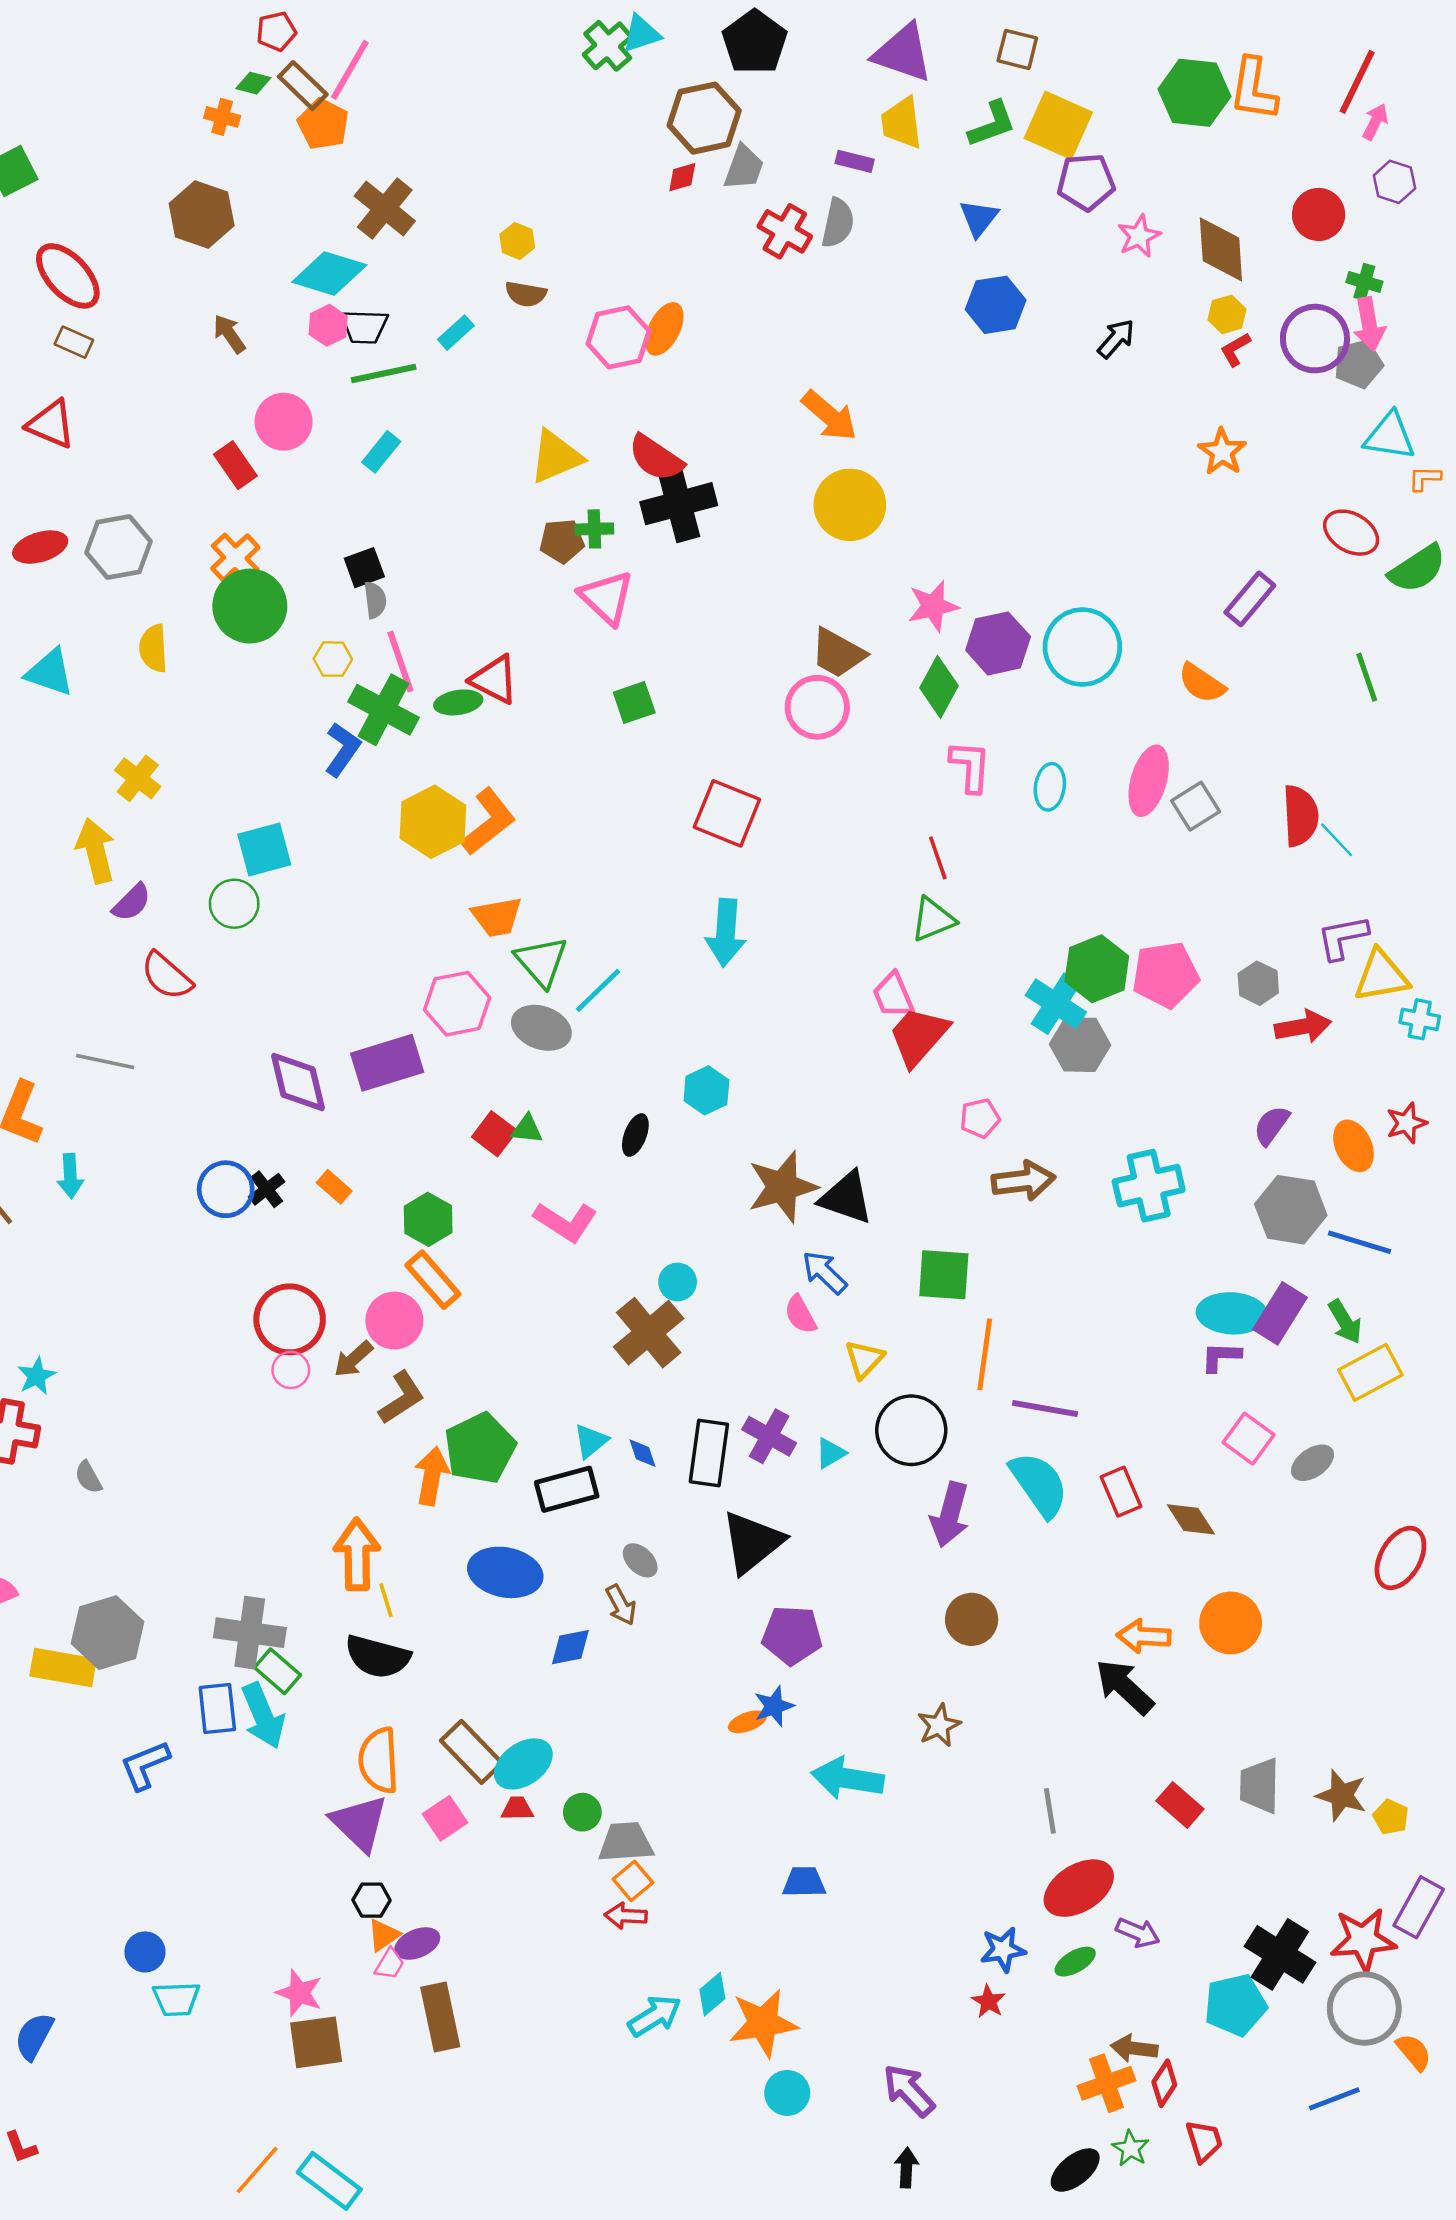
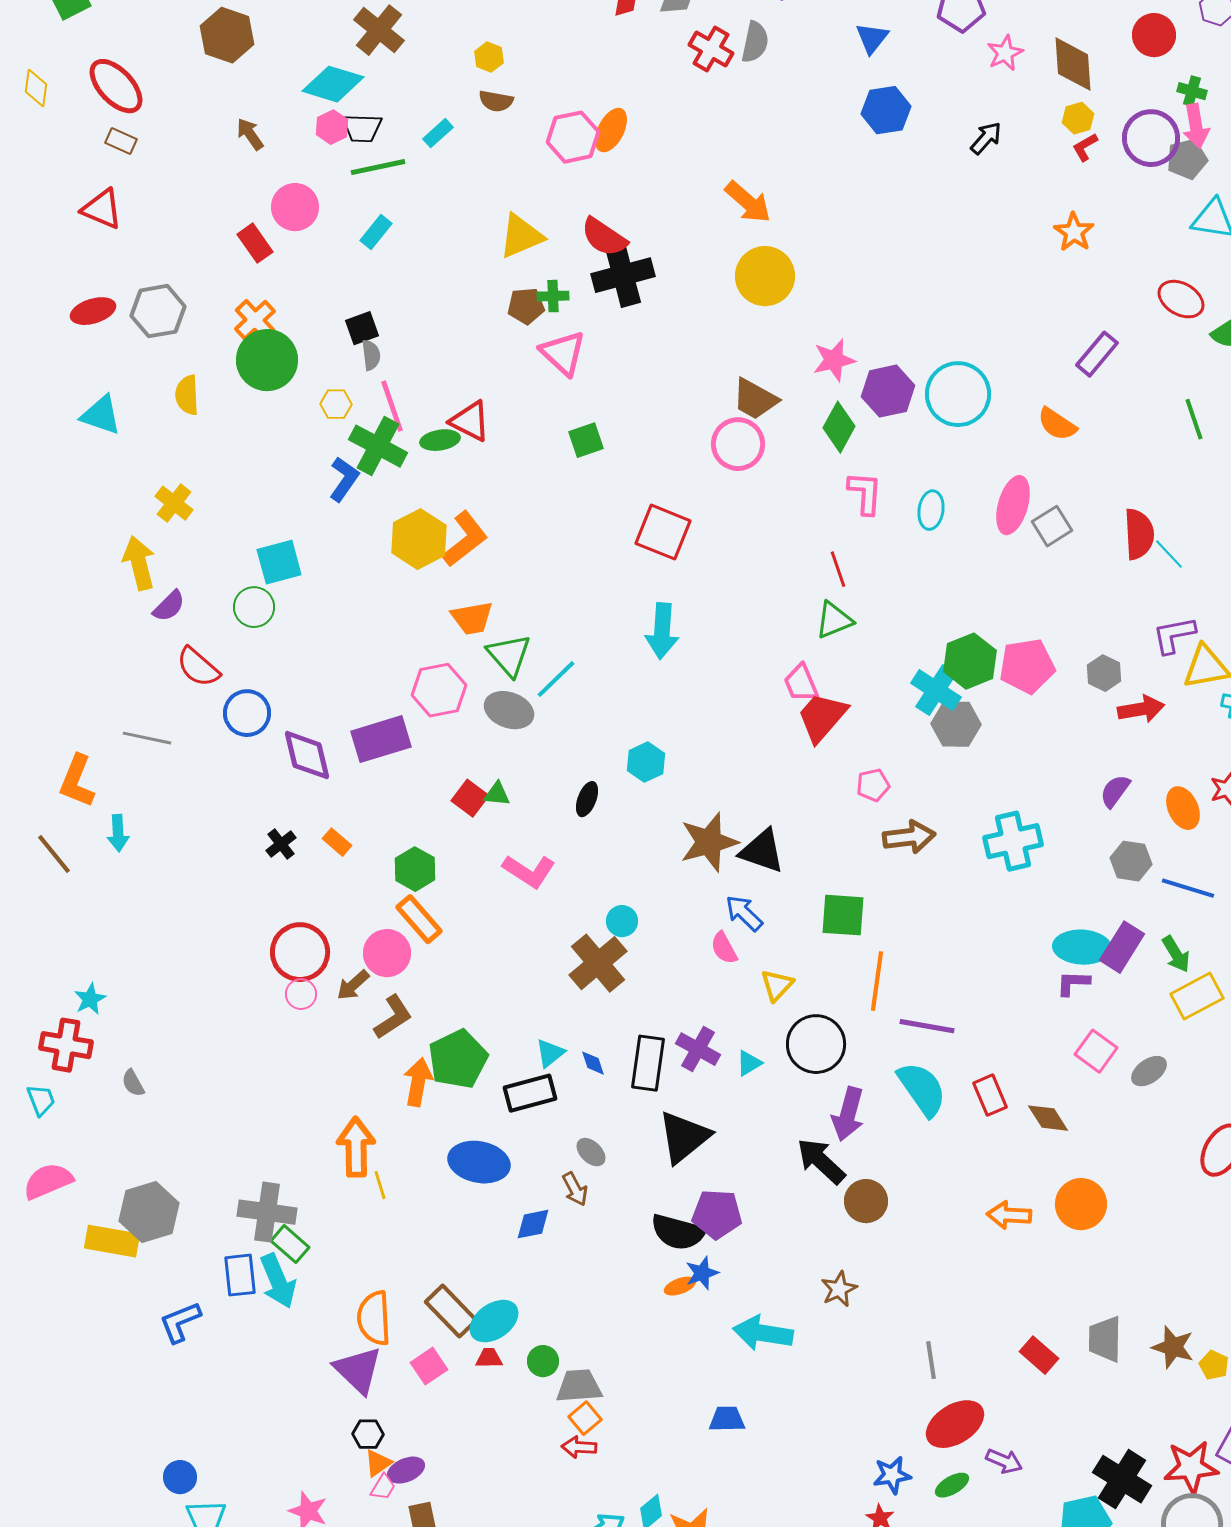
blue circle: (226, 1189) -> (247, 713), moved
gray hexagon: (1291, 1210) -> (1131, 861), size x0.7
black semicircle: (378, 1657) -> (678, 1232), moved
black arrow: (1125, 1687) -> (821, 1161), moved

